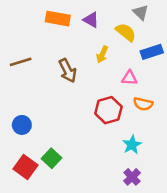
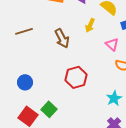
pink triangle: (129, 78) -> (112, 44), turned 40
red hexagon: (108, 110) -> (76, 77), moved

